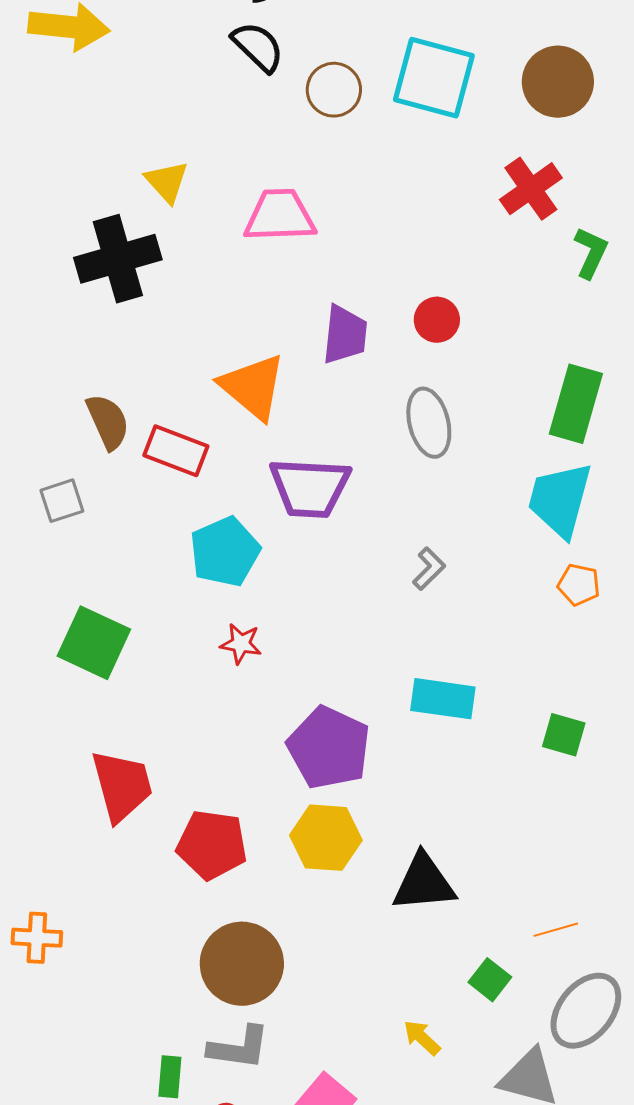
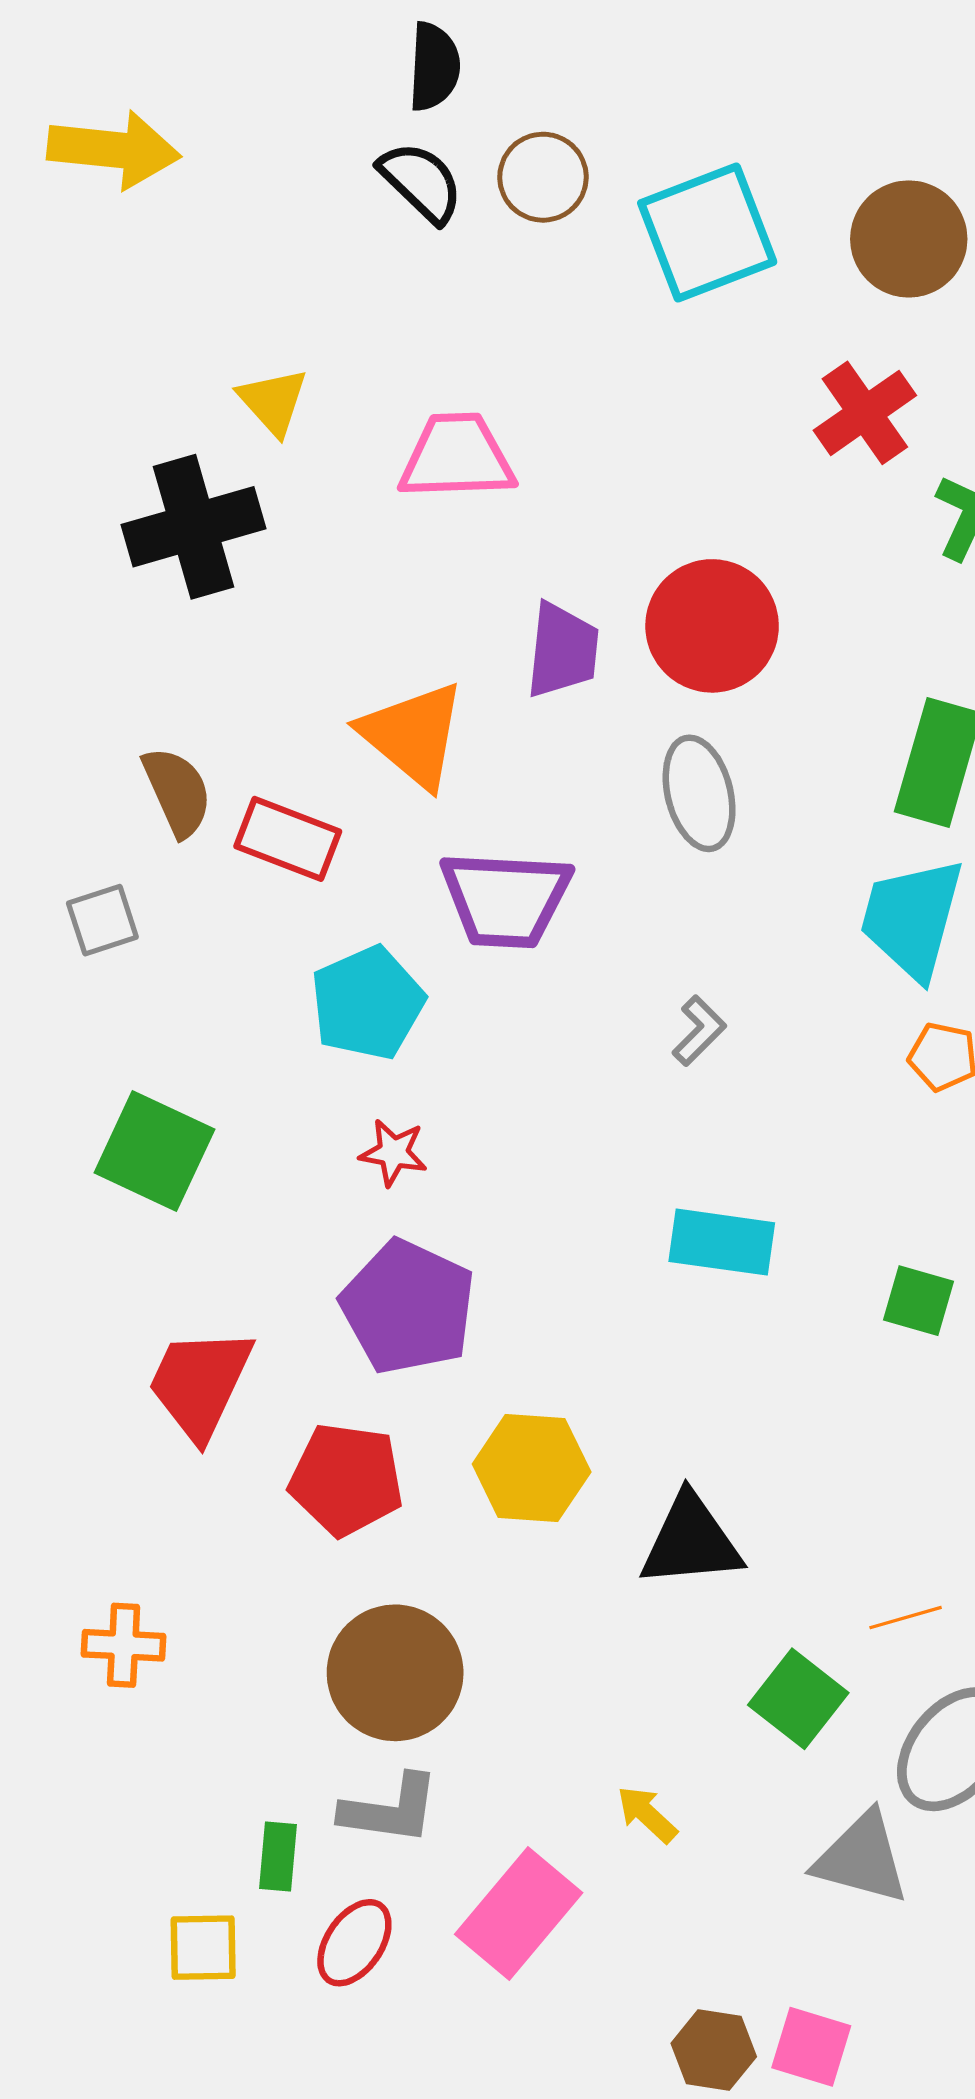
cyan square: (434, 78) -> (707, 232), turned -36
brown circle: (334, 90) -> (543, 177), moved
red circle: (437, 320) -> (712, 626), size x1.8
purple pentagon: (329, 748) -> (408, 1307), moved
red trapezoid: (122, 786) -> (200, 1383), turned -140
orange cross: (37, 938) -> (124, 1645), moved
green square: (490, 980) -> (798, 1699), size x1.4
yellow arrow: (422, 1038) -> (647, 1814), moved

